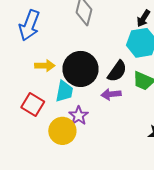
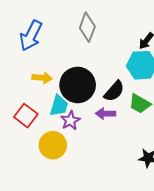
purple star: (79, 116) -> (70, 121), moved

